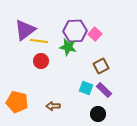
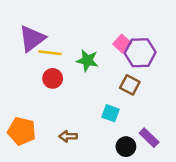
purple hexagon: (75, 31) -> (140, 53), moved
brown square: (101, 66) -> (130, 85), turned -35
purple rectangle: (104, 90) -> (149, 138), moved

